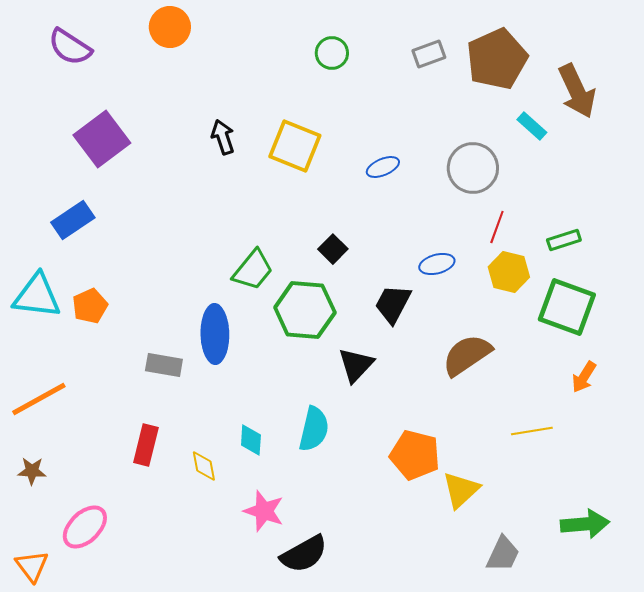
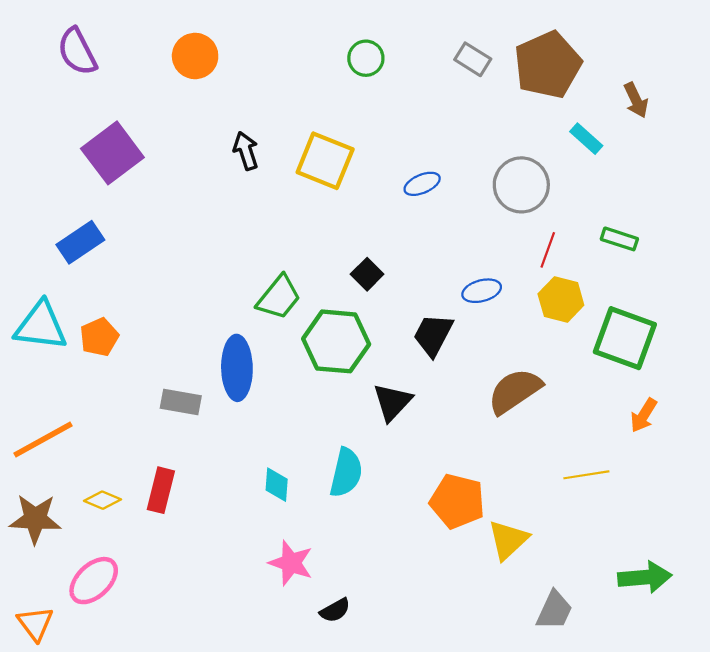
orange circle: (170, 27) -> (195, 56), moved
purple semicircle: (70, 47) -> (77, 52), turned 30
gray rectangle: (429, 54) -> (473, 59), turned 52
brown arrow: (577, 91) -> (636, 100), size x0.6
green rectangle: (564, 240) -> (619, 239), moved, turned 36
yellow diamond: (204, 466) -> (102, 500), moved, turned -56
brown star: (32, 471) -> (35, 519), size x1.6
black semicircle: (304, 554) -> (335, 610), size x0.6

